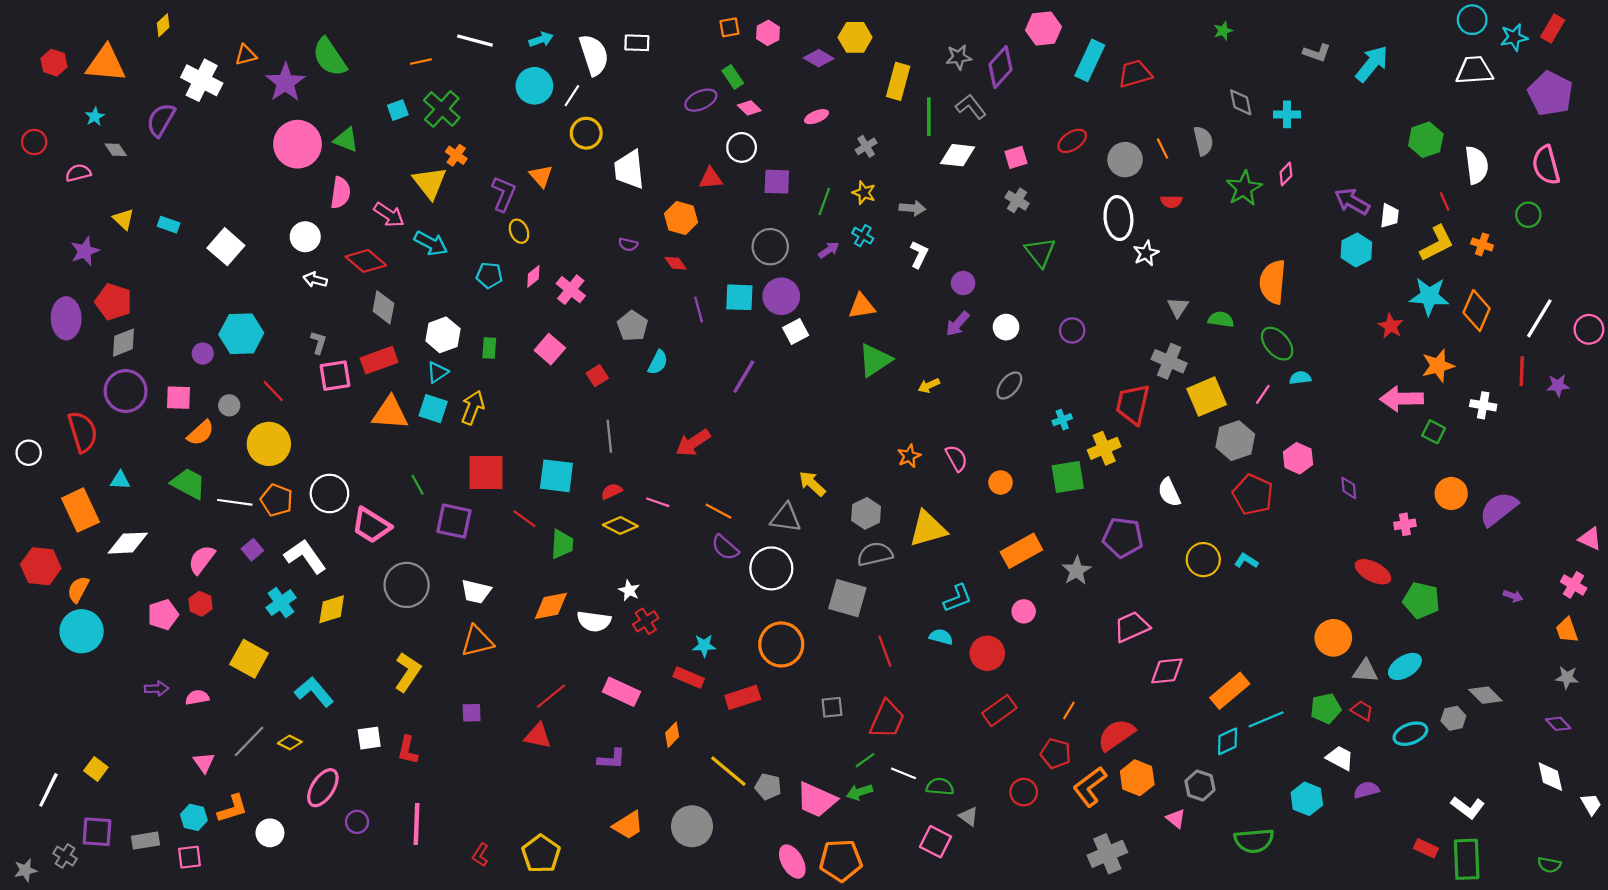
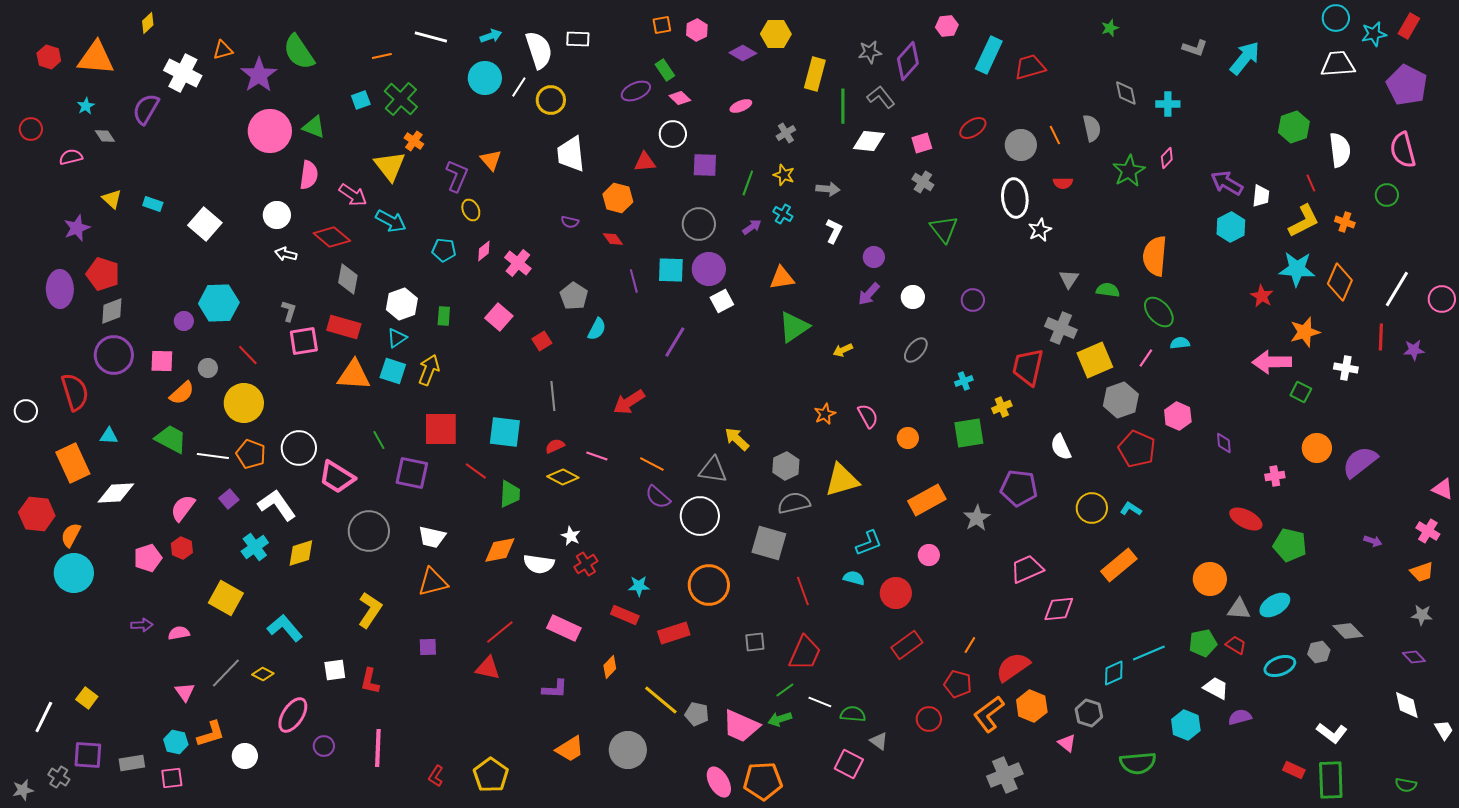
pink hexagon: (1043, 28) -> (947, 26), size x0.7
yellow circle: (586, 133) -> (551, 100), moved
red rectangle: (379, 360) -> (344, 327), turned 36
yellow cross: (1104, 448) -> (1002, 407), size x0.7
orange trapezoid: (1567, 630) -> (1422, 572), turned -90
orange rectangle: (1230, 691) -> (1119, 565), moved

